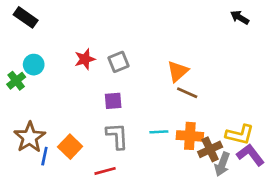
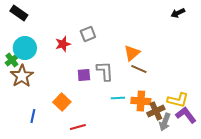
black arrow: (240, 17) -> (178, 13), turned -56
gray square: (119, 62) -> (88, 34), moved
cyan circle: (34, 65) -> (25, 48), size x1.5
gray L-shape: (117, 136) -> (105, 71), moved
brown star: (30, 137) -> (22, 76), moved
orange square: (70, 147) -> (62, 102), moved

